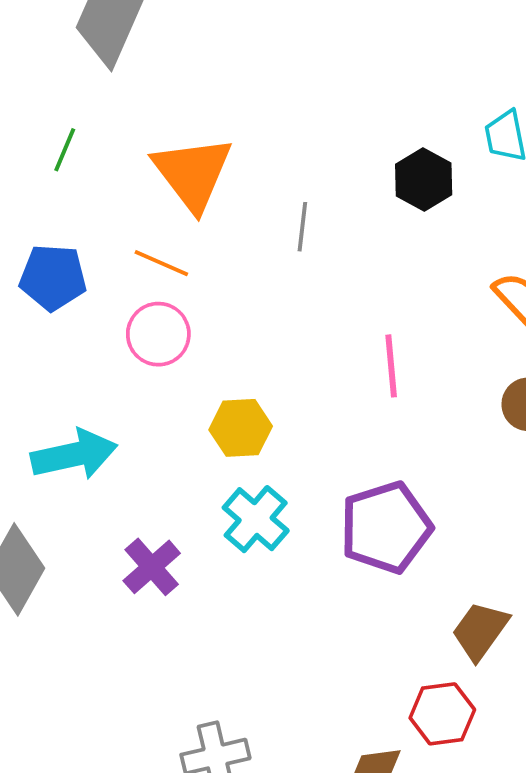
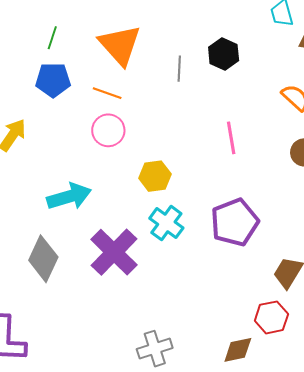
black hexagon: (424, 180) -> (224, 54), moved
blue pentagon: (53, 277) -> (53, 80), moved
purple cross: (152, 567) -> (114, 252), size x1.6

